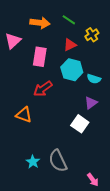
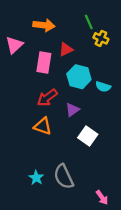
green line: (69, 20) -> (89, 22), moved, turned 32
yellow cross: (92, 35) -> (101, 38), turned -32
red triangle: (70, 45) -> (66, 49), moved
purple triangle: (91, 103) -> (72, 110), moved
orange triangle: (24, 115) -> (43, 126), moved

